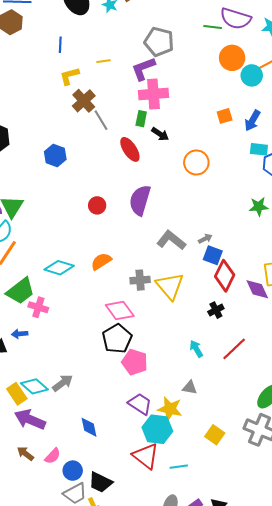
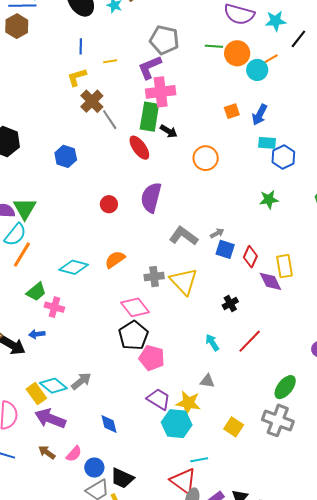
green line: (213, 27) -> (214, 46), moved
blue line: (60, 45) -> (81, 46), moved
green rectangle: (141, 119) -> (149, 117), size x1.8
red diamond: (225, 276) -> (250, 257), moved, size x0.7
green trapezoid: (21, 291) -> (36, 292), size x0.7
red triangle: (146, 456) -> (183, 481), moved

